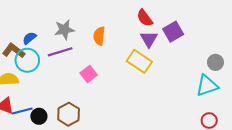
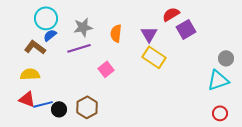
red semicircle: (145, 18) -> (171, 14), moved, turned 96
purple triangle: (149, 39) -> (149, 34), moved
cyan circle: (27, 60) -> (46, 18), moved

